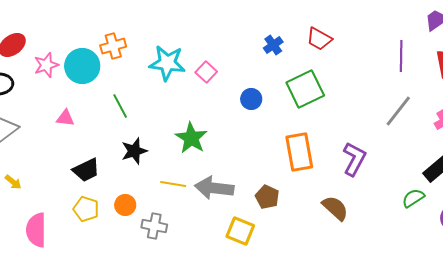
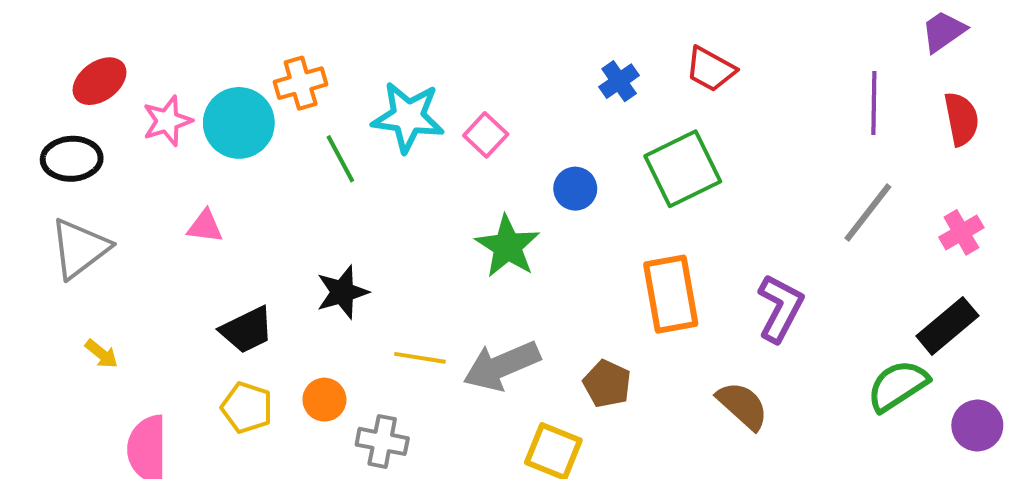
green line: (120, 106) -> (340, 159), moved
green star: (191, 138) -> (508, 246), moved
gray arrow: (214, 188) -> (502, 366), turned -30
green semicircle: (413, 198) -> (898, 386), size x1.4

